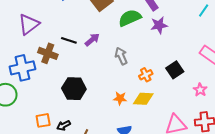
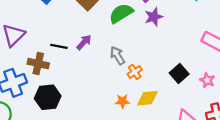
black square: (175, 70) -> (179, 73), moved
orange cross: (146, 75) -> (135, 72), moved
black hexagon: (74, 89) -> (48, 97), moved

